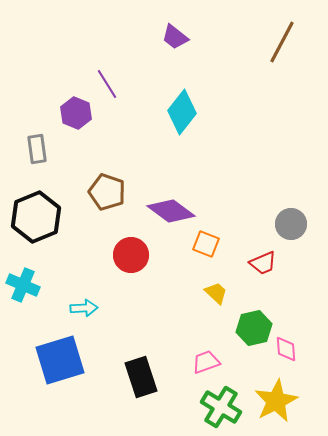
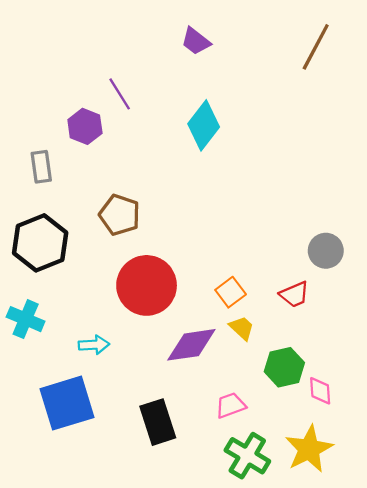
purple diamond: (171, 211) -> (191, 345), moved, turned -45
orange square: (206, 244) -> (231, 292), moved, turned 32
red circle: (131, 255) -> (147, 285), size x1.5

